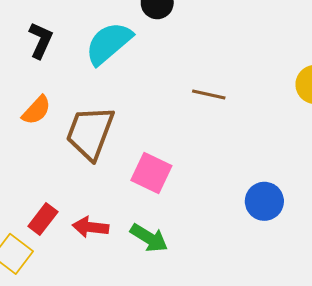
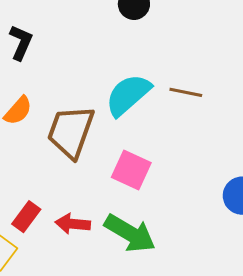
cyan semicircle: (109, 43) -> (128, 95), moved
green arrow: (149, 238) -> (130, 233), size x1.4

